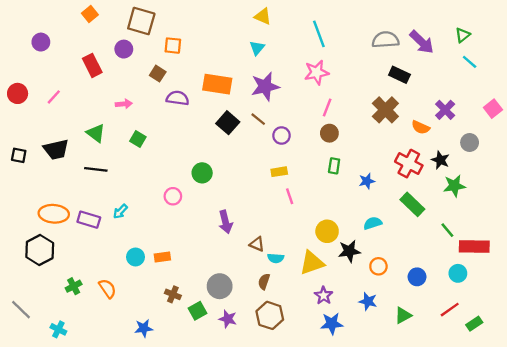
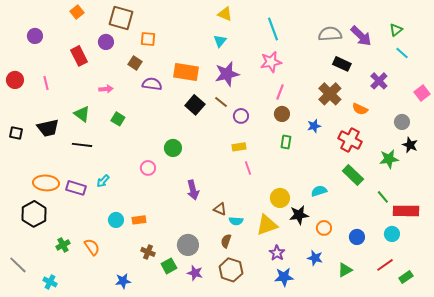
pink line: (54, 97) -> (46, 83), turned -56
purple cross: (445, 110) -> (379, 81), moved
black star: (440, 160) -> (410, 145), moved
blue star: (367, 181) -> (314, 126), moved

